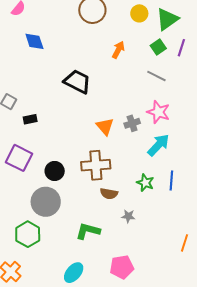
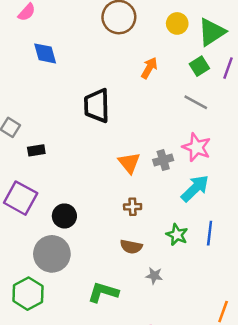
black trapezoid: (77, 82) -> (97, 106), turned -120
brown cross: (96, 165) -> (133, 207), moved, size x0.5

